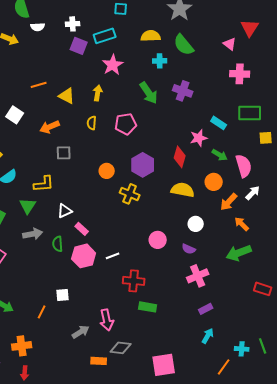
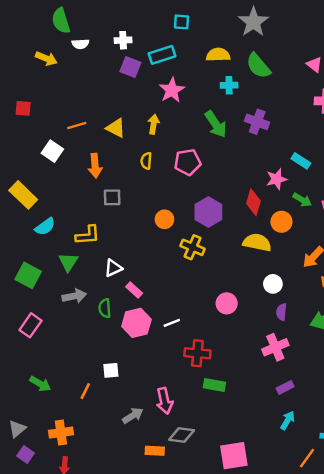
orange line: (39, 85) -> (77, 125), moved
orange arrow: (50, 127) -> (95, 166), turned -72
orange circle: (214, 182) -> (281, 222), moved
purple semicircle: (189, 249) -> (281, 312), moved, turned 72

